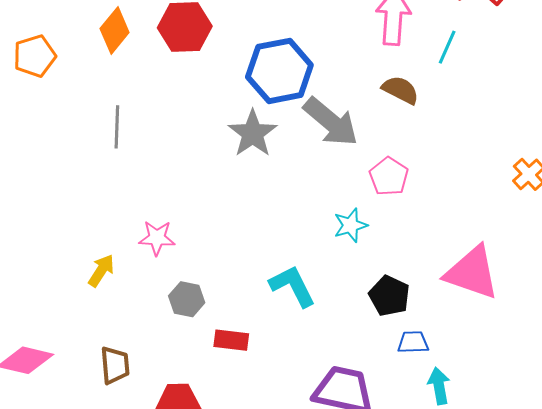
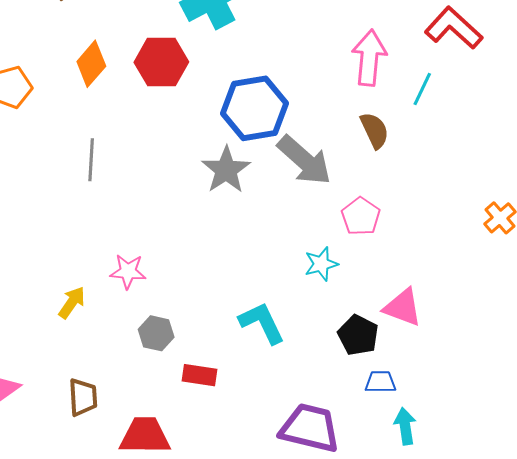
brown semicircle: (400, 90) -> (375, 130), turned 36
pink triangle: (472, 273) -> (403, 307), moved, size x0.7

